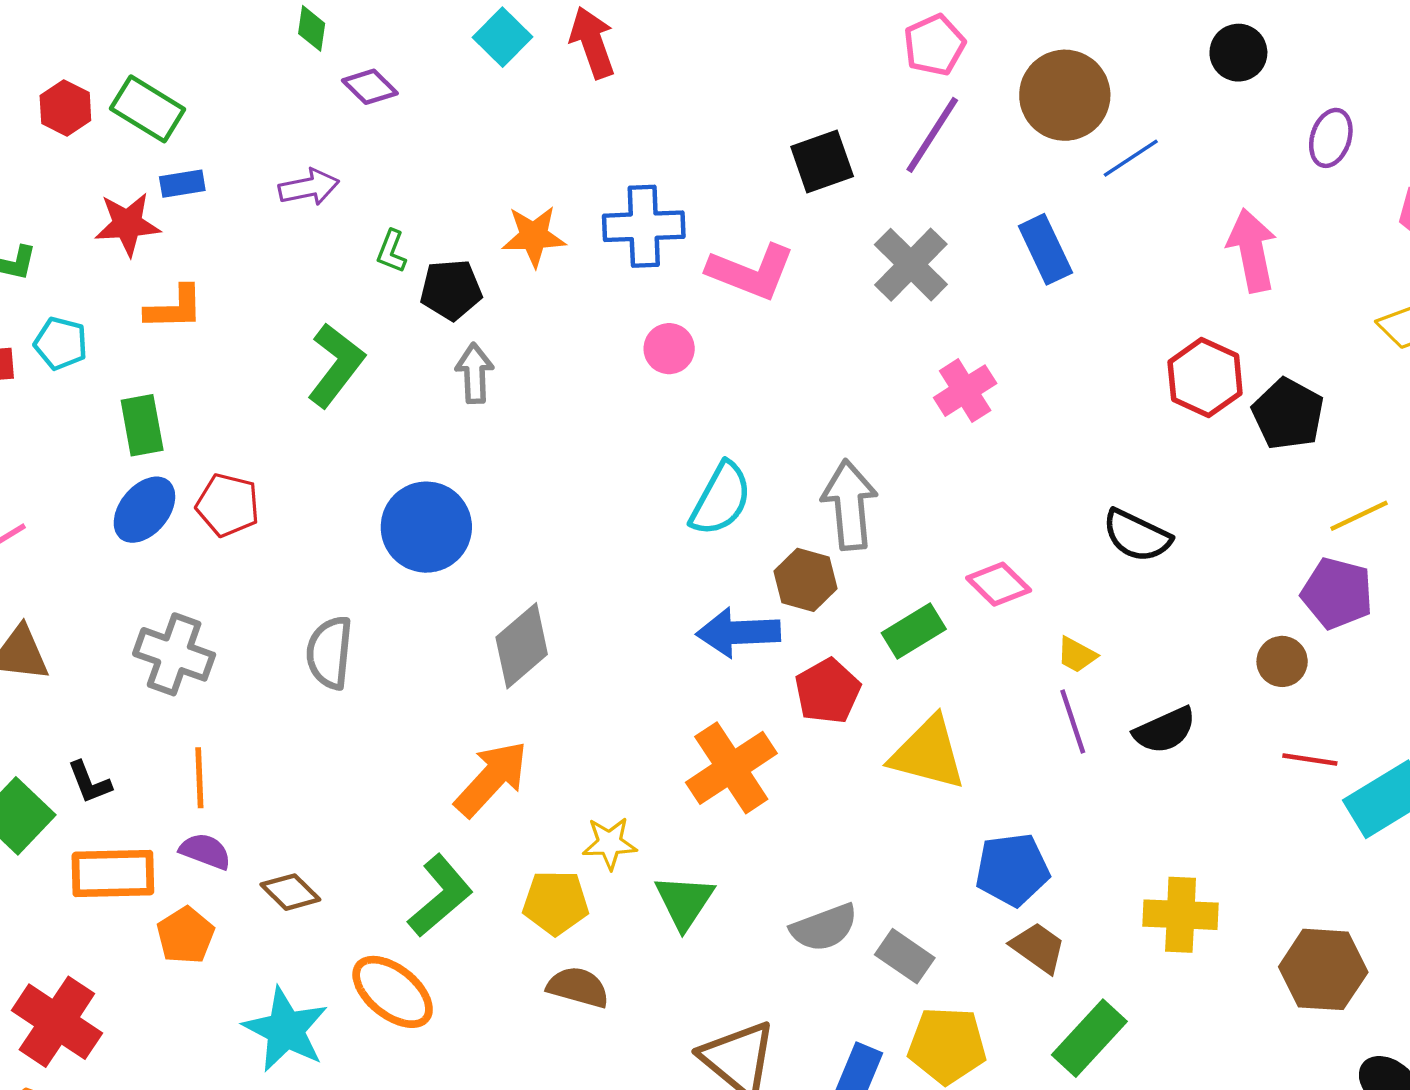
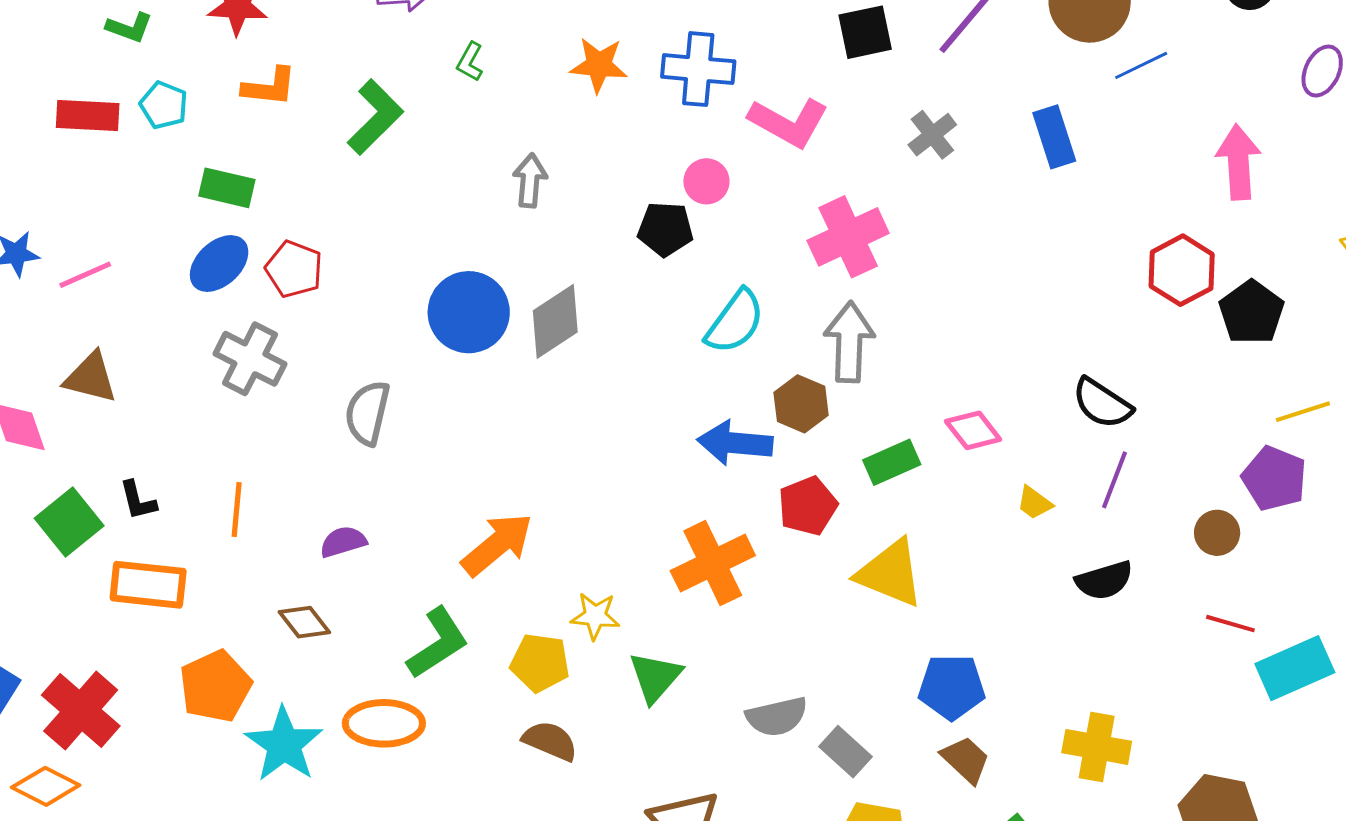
gray cross: (911, 265) -> (932, 135), size x0.7
black pentagon: (451, 290) -> (665, 229), moved
green L-shape: (336, 365) -> (375, 117), moved
pink cross: (965, 391) -> (848, 237), moved, size x1.4
green rectangle: (142, 425) -> (227, 188), turned -74
gray diamond: (522, 646) -> (555, 321), moved
gray cross: (174, 654) -> (250, 359), moved
purple line: (1073, 721) -> (1115, 480), moved, turned 32
purple semicircle: (205, 851) -> (343, 542), moved, turned -45
orange pentagon: (186, 935) -> (215, 686), moved, size x1.4
orange ellipse: (393, 992) -> (384, 723), turned -46

